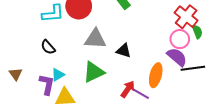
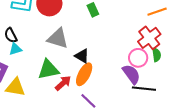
cyan triangle: (58, 75) -> (15, 49), moved
orange ellipse: (156, 75) -> (84, 74), moved
red arrow: (128, 89) -> (63, 83), moved

